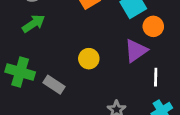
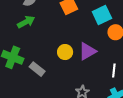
purple triangle: (136, 51) -> (87, 51), moved

